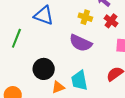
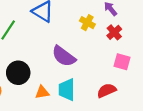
purple semicircle: (81, 43) -> (64, 56), moved
black circle: (44, 69) -> (18, 73), moved

